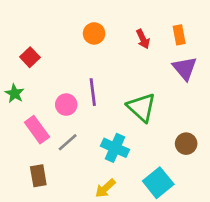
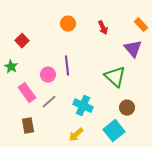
orange rectangle: (179, 35) -> (141, 25), moved, turned -32
green triangle: (141, 107) -> (115, 77), moved
brown circle: (186, 144) -> (127, 108), moved

